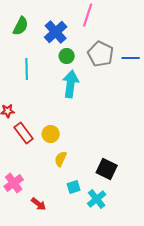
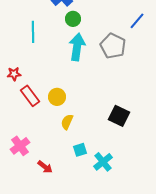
gray pentagon: (101, 54) -> (113, 46), moved
blue line: (131, 58) -> (137, 21), turned -48
black square: (107, 169) -> (119, 116), moved

